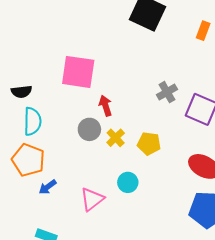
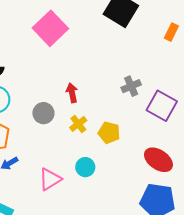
pink square: (78, 72) -> (50, 28), moved, turned 32
gray circle: (89, 129) -> (43, 113), moved

